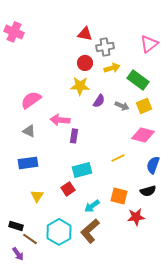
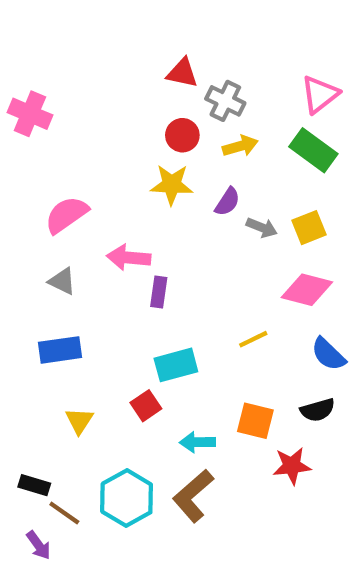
pink cross: (14, 32) -> (30, 114), moved
gray cross: (105, 47) -> (225, 101), turned 36
green rectangle: (138, 80) -> (313, 150), moved
purple semicircle: (99, 101) -> (227, 202), moved
blue semicircle: (153, 165) -> (328, 354), turned -66
cyan arrow: (92, 206) -> (197, 442), turned 35

